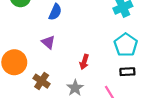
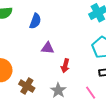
purple triangle: (48, 42) -> (48, 48), moved, turned -32

